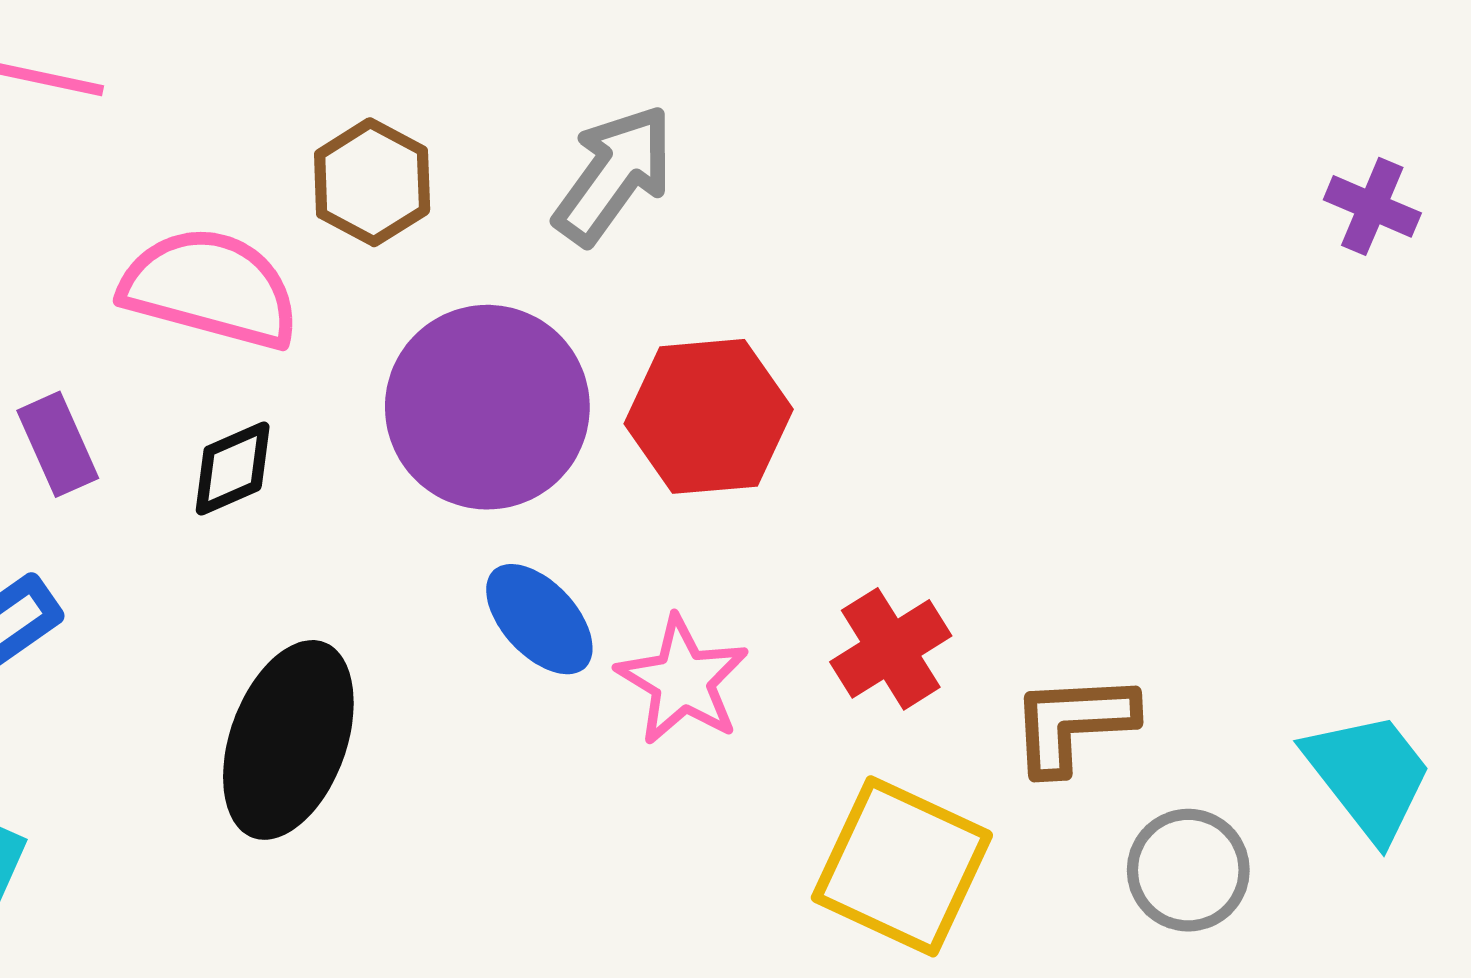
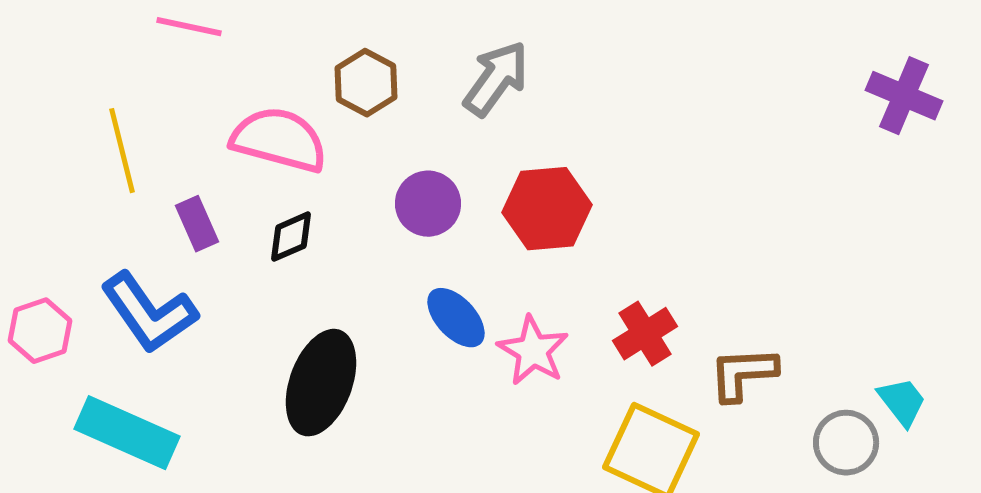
purple cross: (1372, 206) -> (904, 96), size x1.5
purple circle: (487, 407) -> (428, 204), size x0.6
cyan trapezoid: (1369, 775) -> (902, 402), size x0.7
gray circle: (1188, 870) -> (846, 443), moved

